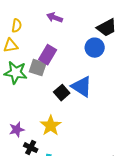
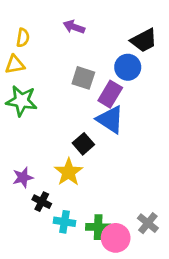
purple rectangle: (48, 55) -> (110, 94), moved
gray square: (38, 68) -> (83, 78), moved
black square: (62, 93) -> (83, 144), moved

